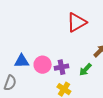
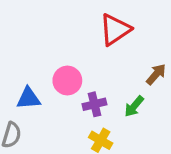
pink circle: (43, 65) -> (67, 81), moved

